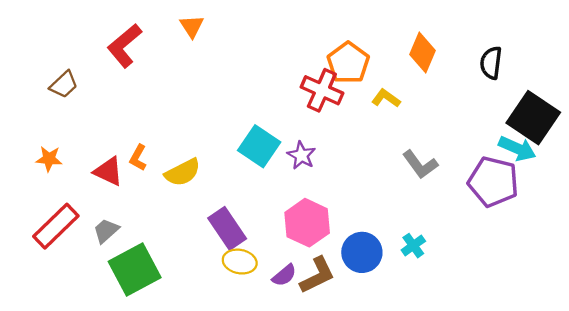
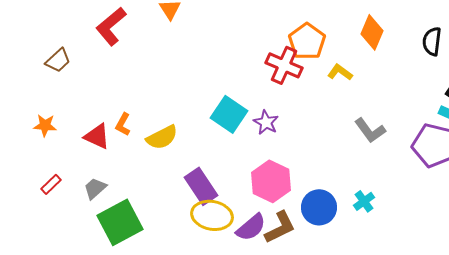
red rectangle: (56, 226) -> (51, 184), size x0.5
yellow ellipse: (240, 262) -> (212, 215), size x1.4
purple semicircle: (284, 275) -> (251, 227), size x1.4

